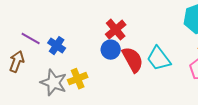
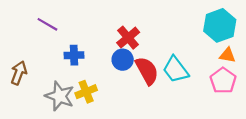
purple line: (31, 39) -> (47, 24), moved
blue cross: (57, 46) -> (74, 55), moved, turned -36

